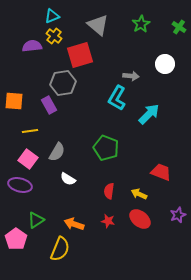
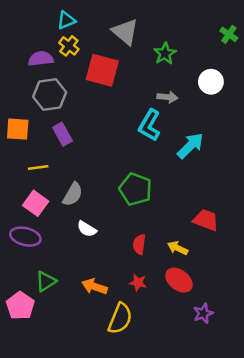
green star: (141, 24) -> (165, 54), moved
red square: (80, 55) -> (102, 70), turned 32
gray hexagon: (63, 83) -> (50, 95), moved
purple star: (178, 215) -> (203, 313), moved
yellow semicircle: (60, 249) -> (120, 318), moved

